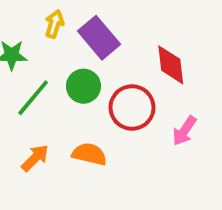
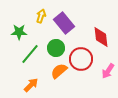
orange semicircle: (89, 154) -> (59, 71), moved, turned -54

